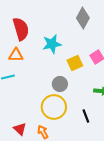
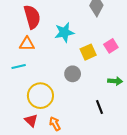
yellow circle: (54, 107) -> (40, 96), moved

